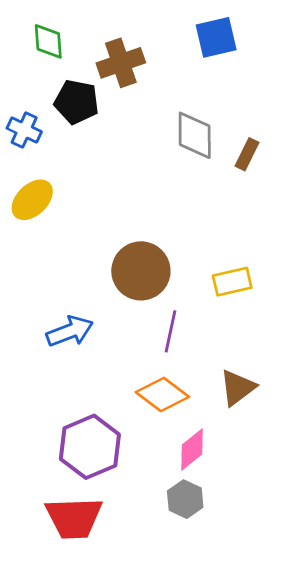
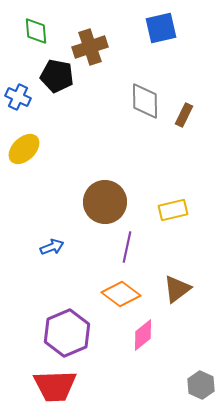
blue arrow: (70, 331) -> (52, 247), size x0.7
gray hexagon: (185, 499) -> (201, 385), moved

